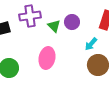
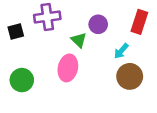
green triangle: (54, 26) -> (79, 40), moved

